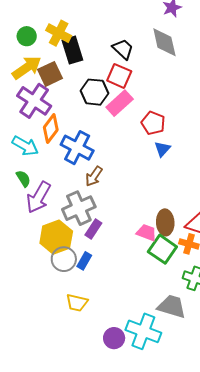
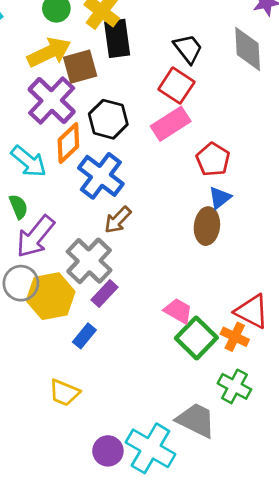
black hexagon: (94, 92) -> (108, 119), moved
gray cross: (79, 208) -> (89, 261), turned -32
brown ellipse: (165, 222) -> (207, 226), moved
gray circle: (64, 259) -> (21, 283), moved

